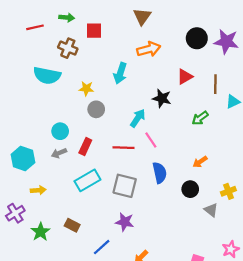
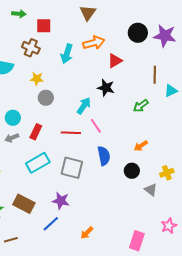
brown cross: (68, 48) -> (31, 48), moved
cyan arrow: (120, 73) -> (67, 54), moved
red triangle: (185, 77) -> (115, 61), moved
purple star: (125, 222) -> (61, 201), moved
brown rectangle: (72, 225) -> (24, 204), size x1.5

